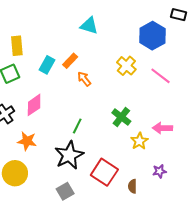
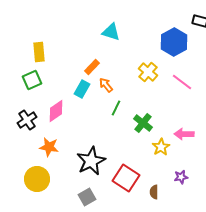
cyan rectangle: (47, 65) -> (82, 89), moved
green line: (77, 126) -> (116, 108), moved

